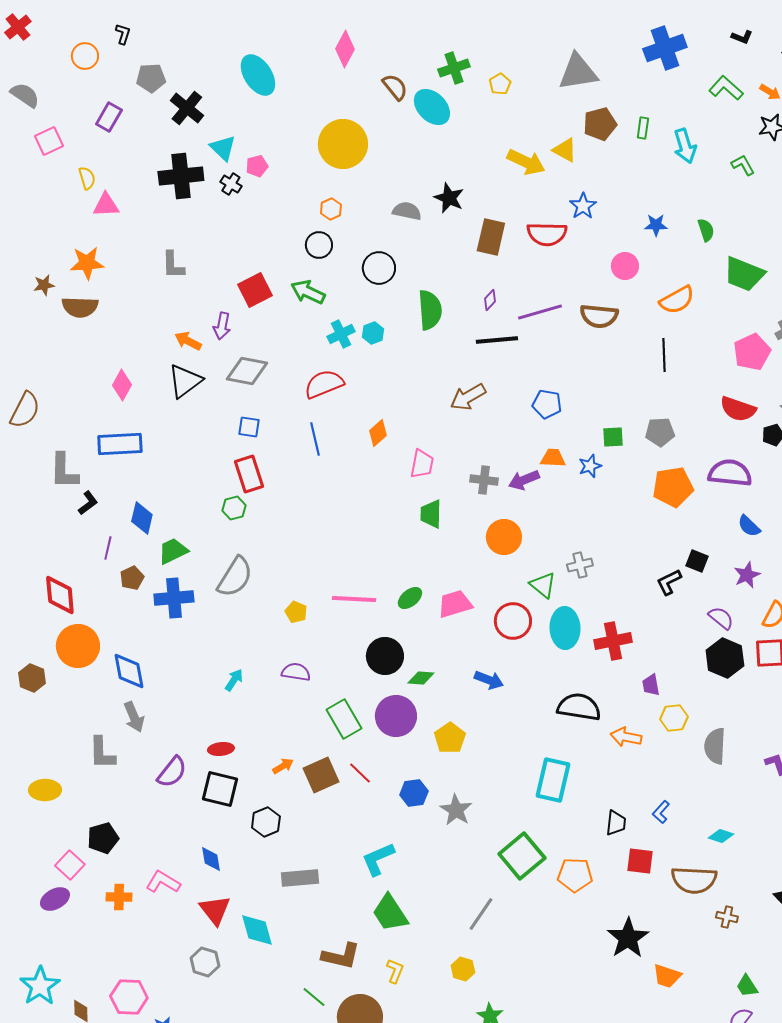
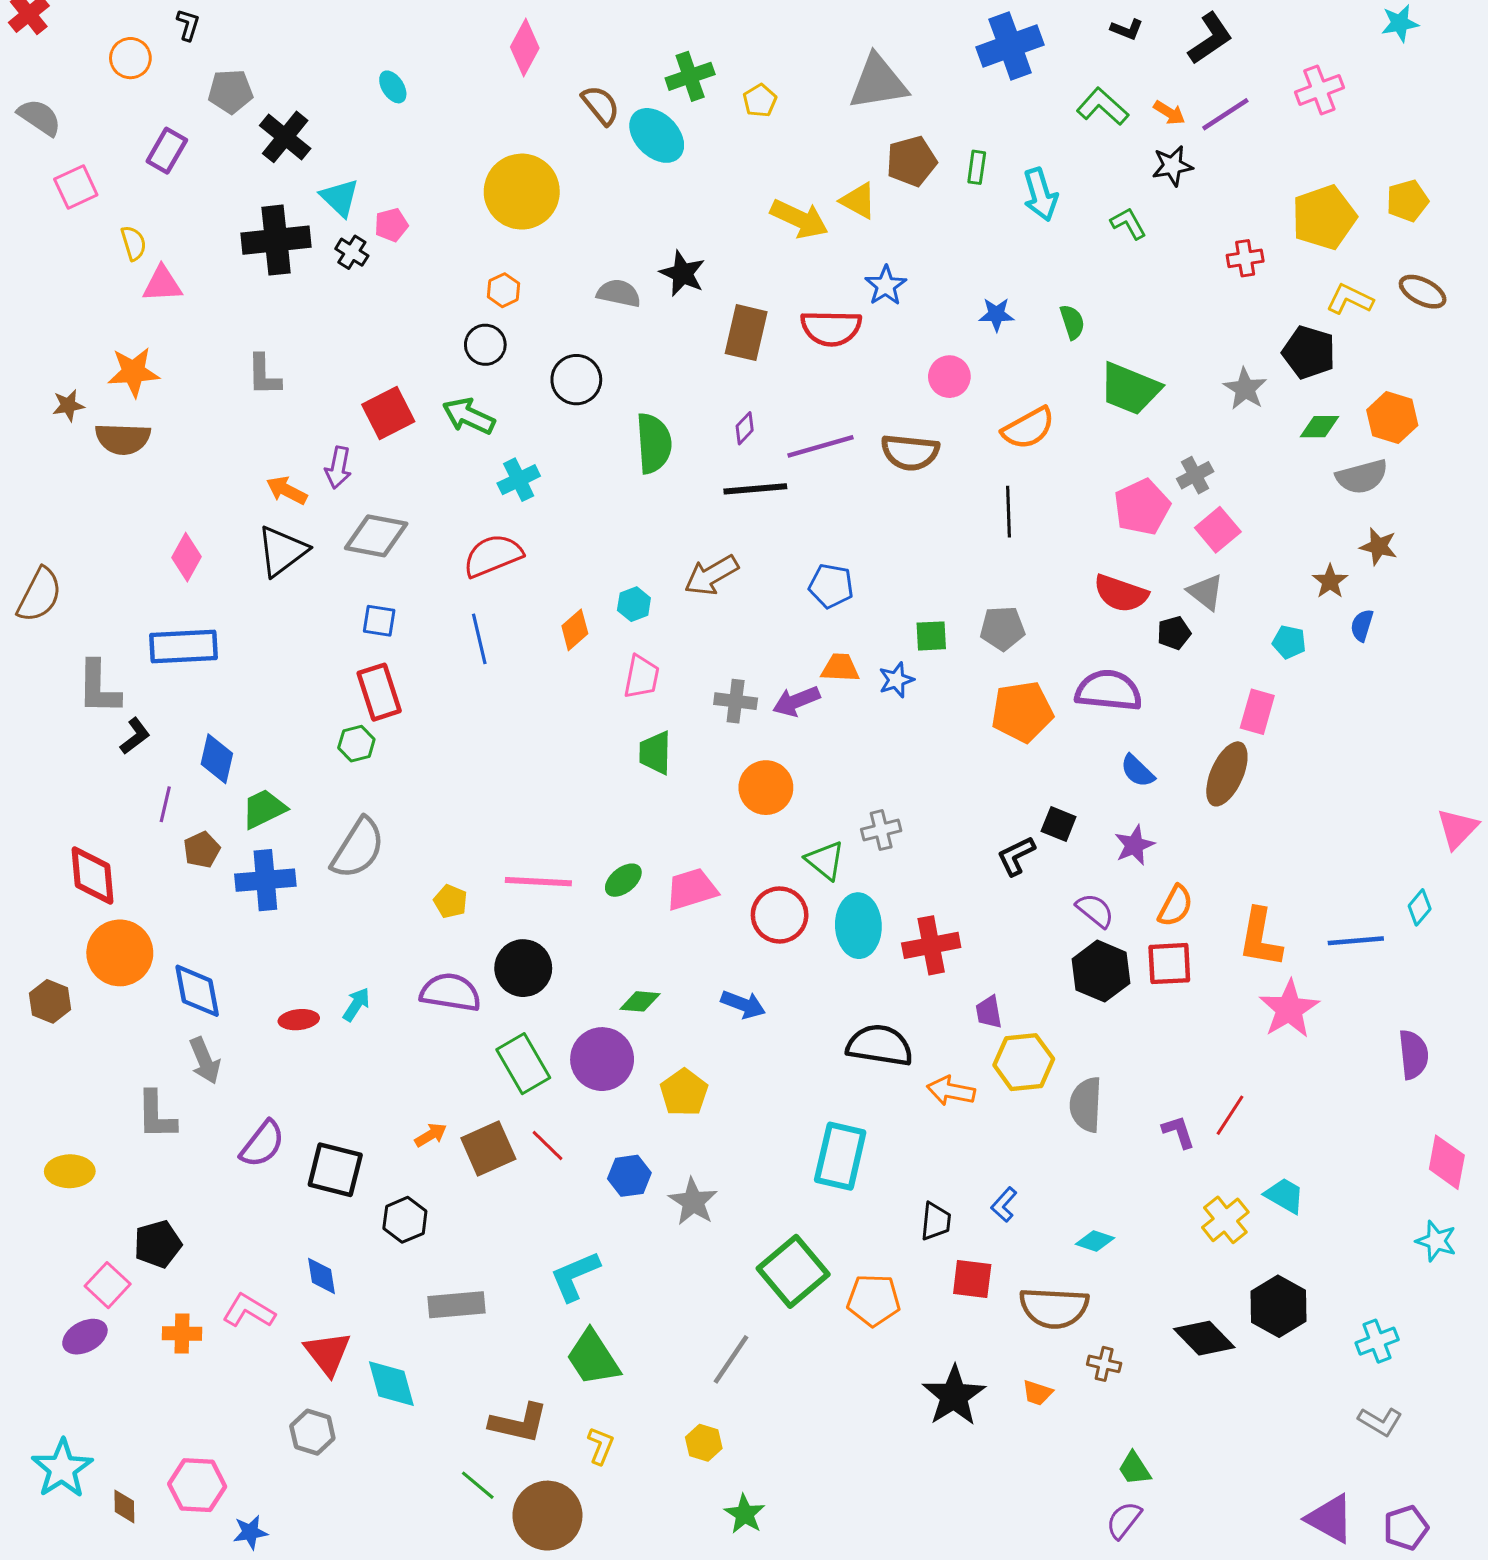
cyan ellipse: (258, 75) -> (393, 87), size x0.5
cyan hexagon: (373, 333) -> (634, 604), moved
black circle: (385, 656) -> (523, 968), moved
purple semicircle: (296, 672) -> (450, 992), size x1.4
yellow hexagon: (674, 718) -> (1024, 1062), size x1.4
red ellipse: (221, 749) -> (299, 1020), moved
orange trapezoid: (667, 976) -> (1037, 1393), moved, size x0.7

